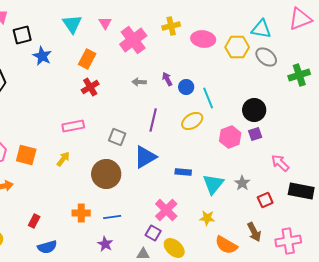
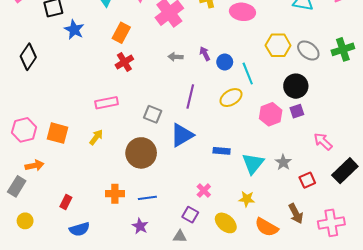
yellow hexagon: (237, 47) -> (278, 45), moved
gray ellipse: (266, 57) -> (308, 50), moved
black rectangle: (301, 191) -> (345, 171), turned -55
pink cross: (166, 210) -> (204, 191), size x0.6
yellow ellipse: (174, 248) -> (226, 223), moved

